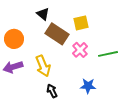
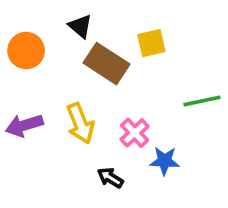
orange circle: (14, 39) -> (26, 51), moved
pink cross: (80, 50) -> (135, 133), moved
black arrow: (52, 91) -> (110, 178), moved, turned -32

